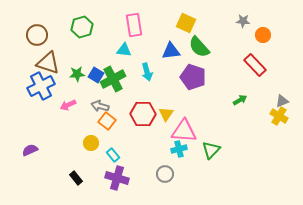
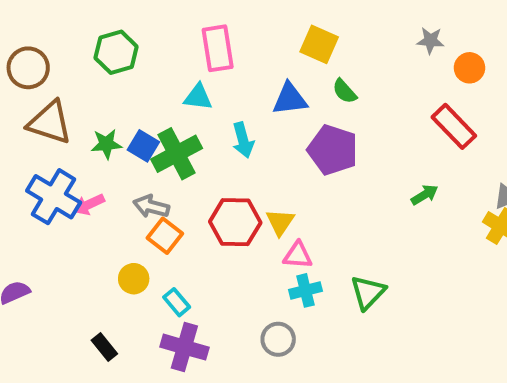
green semicircle: (199, 47) -> (345, 91), size x0.6
blue cross: (41, 86) -> (54, 197), moved, turned -32
pink triangle: (184, 131) -> (298, 255), moved, size x0.6

